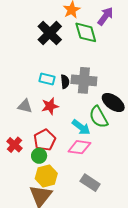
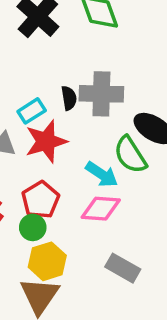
cyan rectangle: (47, 79) -> (32, 111), moved, turned -42
red star: (50, 106) -> (46, 141), size x1.4

